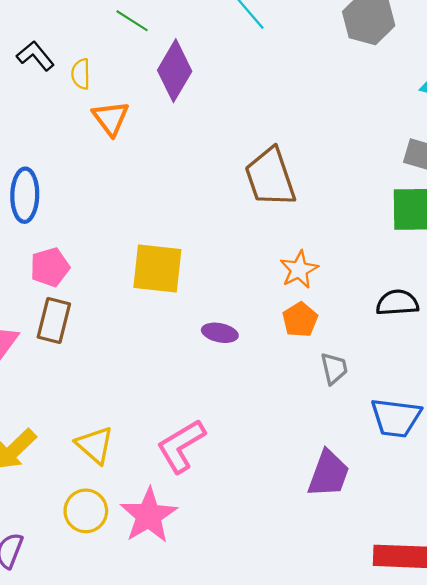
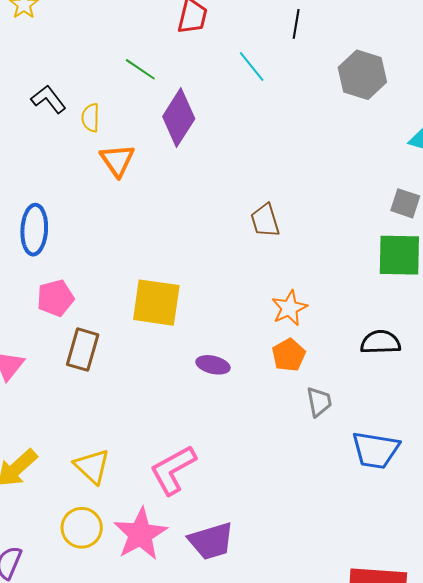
brown trapezoid: (270, 177) -> (265, 221), size x0.6
brown rectangle: (54, 320) -> (83, 350), moved
purple trapezoid: (329, 474) -> (211, 541), moved, turned 51

